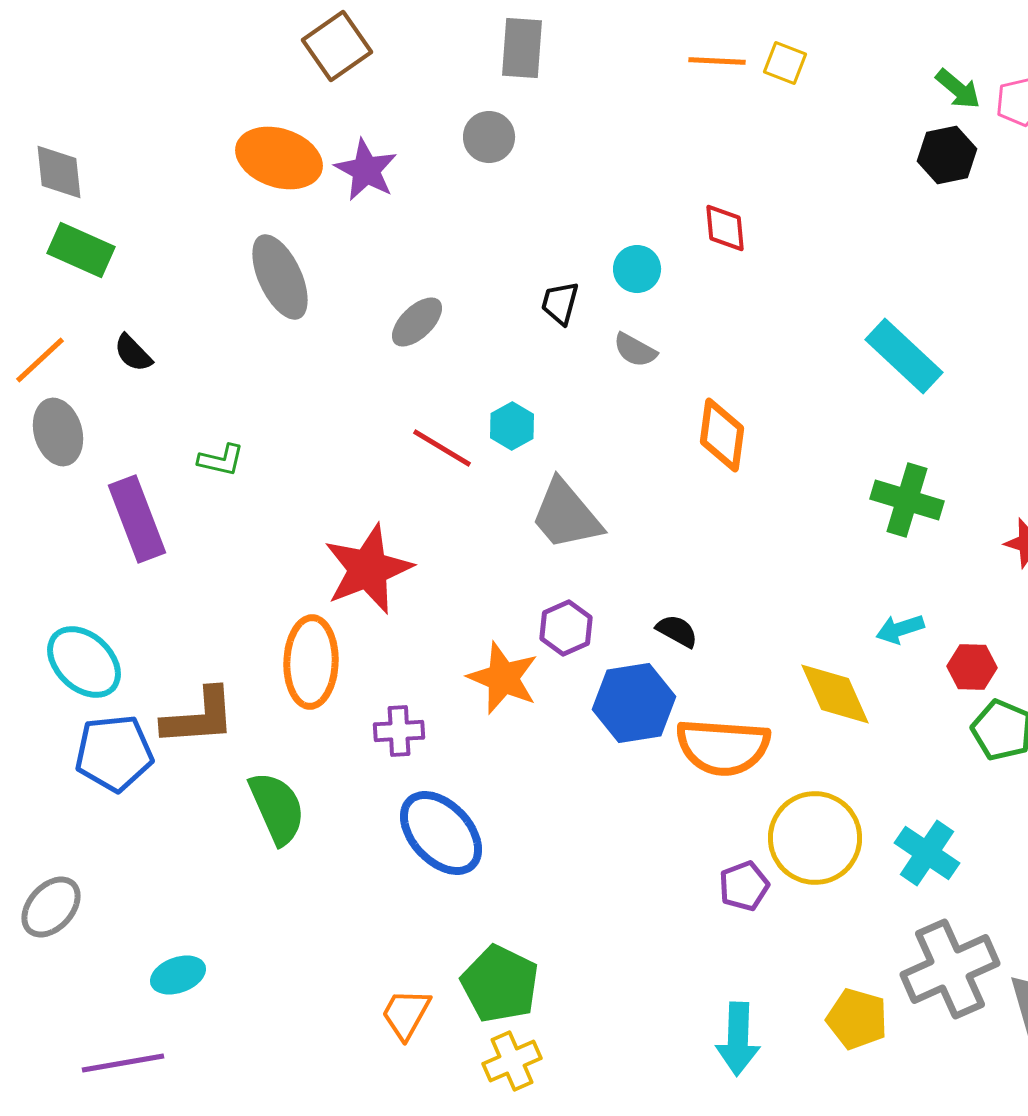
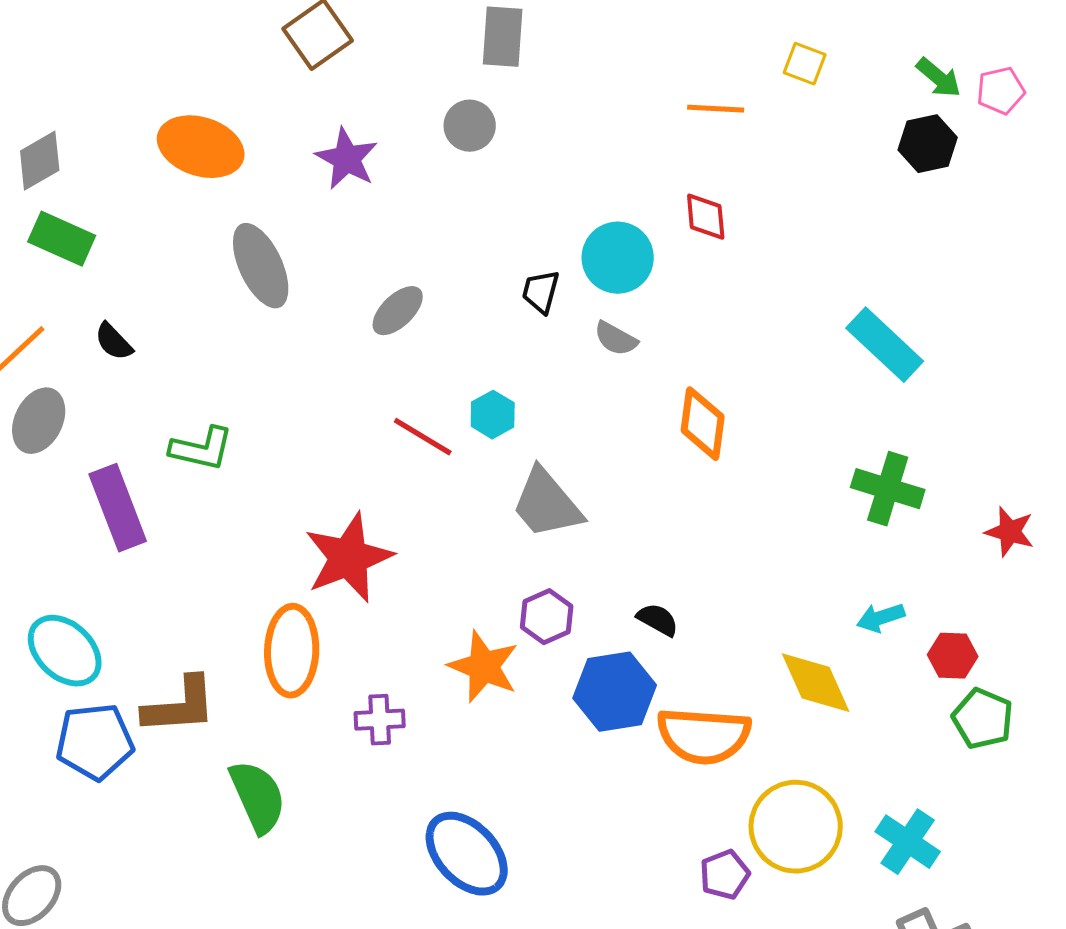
orange line: (717, 61) -> (716, 109), moved
yellow square: (785, 63) -> (805, 64), moved
orange ellipse: (279, 158) -> (201, 147), moved
gray diamond: (59, 172) -> (40, 161), turned 66
cyan circle: (637, 269) -> (618, 258), size x1.5
gray ellipse: (58, 432) -> (39, 421), turned 42
green L-shape: (221, 460) -> (202, 449), size x1.4
blue ellipse: (441, 833) -> (467, 854), moved

